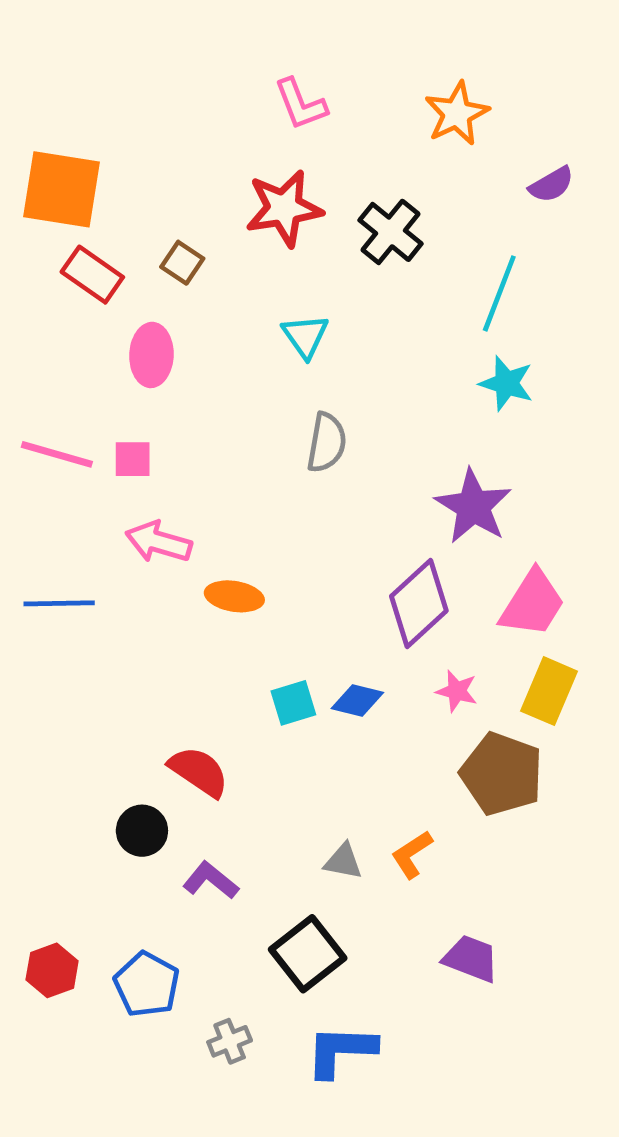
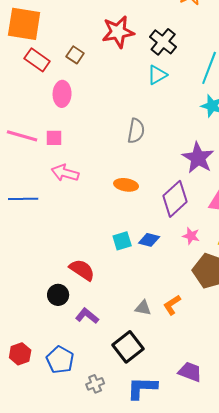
cyan triangle: (305, 336) -> (157, 75), moved, turned 35
orange ellipse: (234, 596) -> (126, 185), moved
purple trapezoid: (471, 958) -> (190, 372), moved

